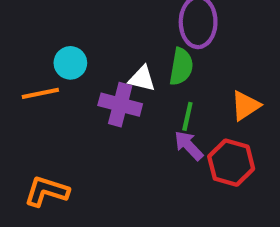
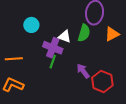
orange line: (40, 93) -> (14, 59), moved
orange triangle: (245, 106) -> (112, 34), moved
green line: (187, 116) -> (53, 62), moved

